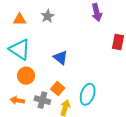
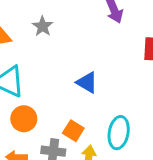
blue triangle: (61, 58) -> (87, 82), moved

